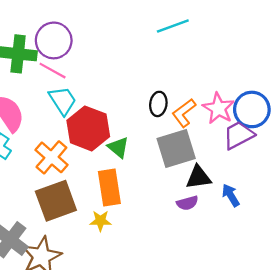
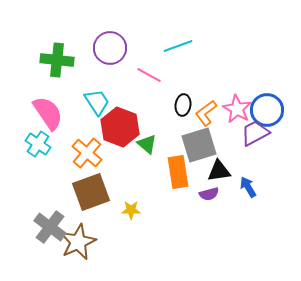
cyan line: (173, 26) -> (178, 46), moved
purple circle: (54, 40) -> (110, 48), moved
pink line: (53, 71) -> (149, 75), moved
orange rectangle: (109, 187) -> (178, 172), moved

